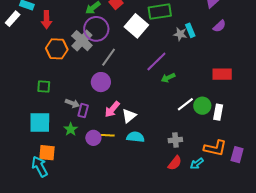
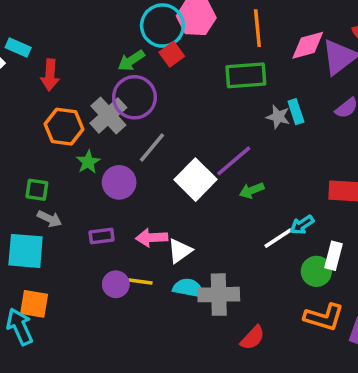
white square: (136, 26) -> (196, 180), moved
purple circle: (101, 82) -> (119, 182), moved
gray arrow: (72, 103) -> (50, 219), moved
green circle: (202, 106) -> (316, 271), moved
pink arrow: (112, 109) -> (152, 238), turned 42
purple rectangle: (83, 111) -> (102, 236), turned 64
green star: (71, 129) -> (88, 162), moved
gray cross: (175, 140) -> (219, 295), moved, size x1.6
cyan arrow: (197, 164) -> (302, 225), moved

